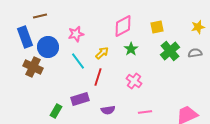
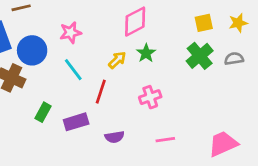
yellow square: (157, 27) -> (204, 23), moved
yellow arrow: (102, 53) -> (117, 60), moved
pink cross: (134, 81) -> (150, 97), turned 35
green rectangle: (56, 111) -> (43, 112), moved

